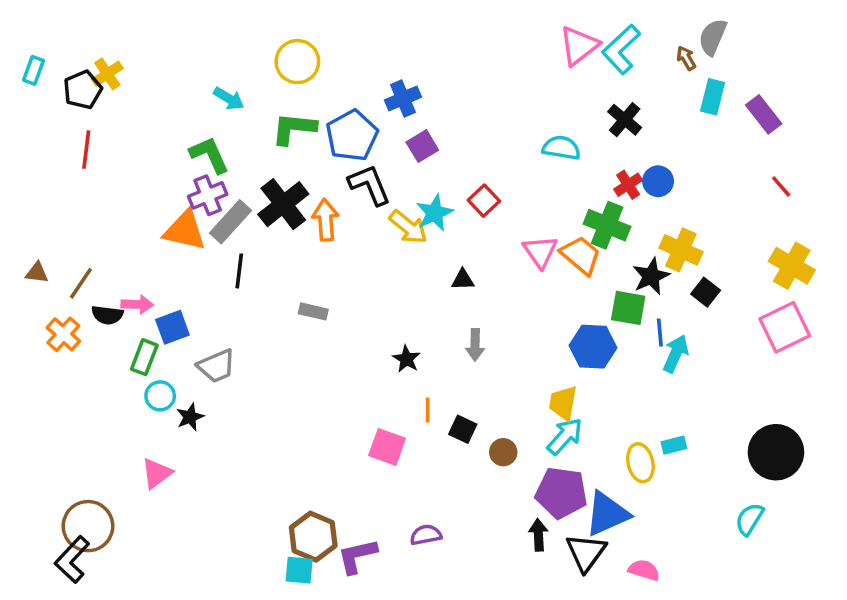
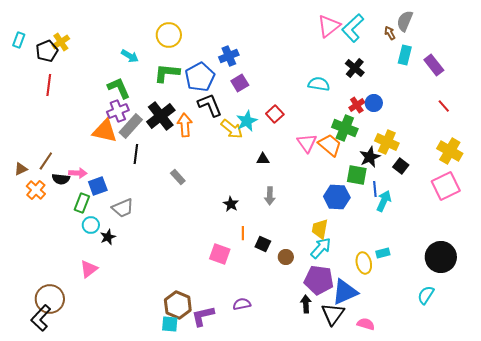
brown triangle: (37, 273) -> (21, 169), moved, turned -32
gray rectangle: (313, 311) -> (178, 177), turned 35

